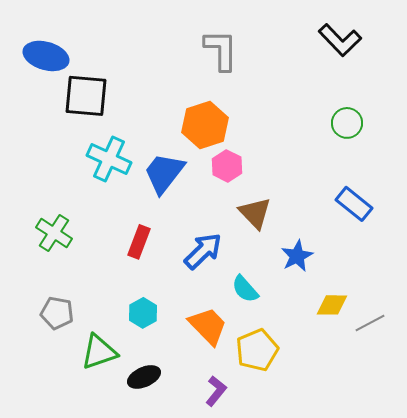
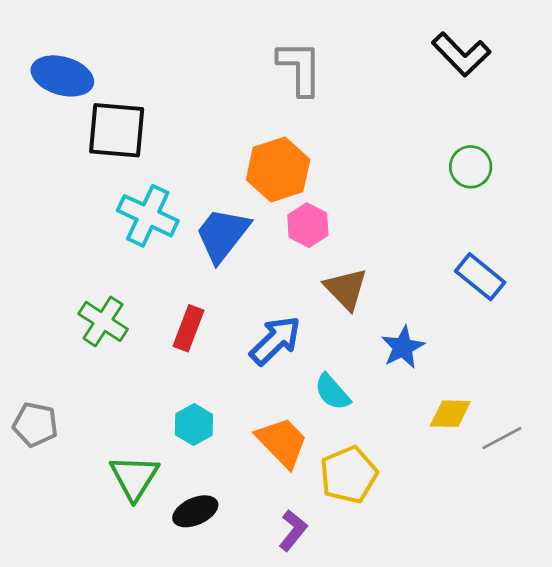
green cross: (54, 233) -> (103, 321), moved
gray pentagon: (57, 313) -> (35, 425), moved
green triangle: (99, 352) -> (134, 477), turned -39

